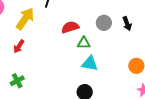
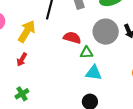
gray circle: (104, 23) -> (106, 32), size x1.6
red semicircle: (70, 27) -> (72, 38), turned 36

